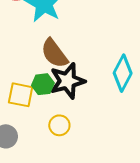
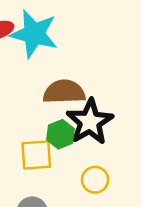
brown semicircle: (54, 53) -> (64, 92), turned 140

